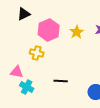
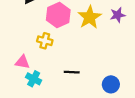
yellow star: (77, 32) -> (90, 17), size x1.5

